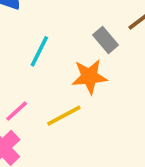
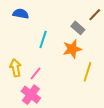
yellow line: (64, 116) -> (88, 72), moved, turned -36

